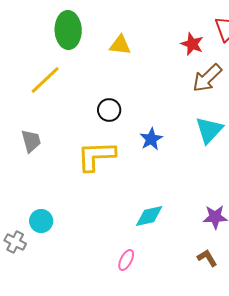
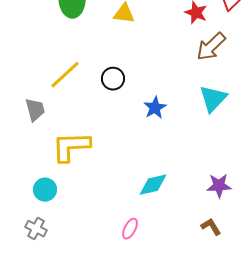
yellow line: (45, 80) -> (65, 75), moved
yellow L-shape: (96, 156) -> (71, 147), moved
gray cross: (15, 242) -> (36, 229), moved

